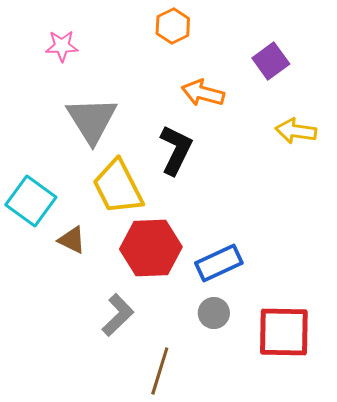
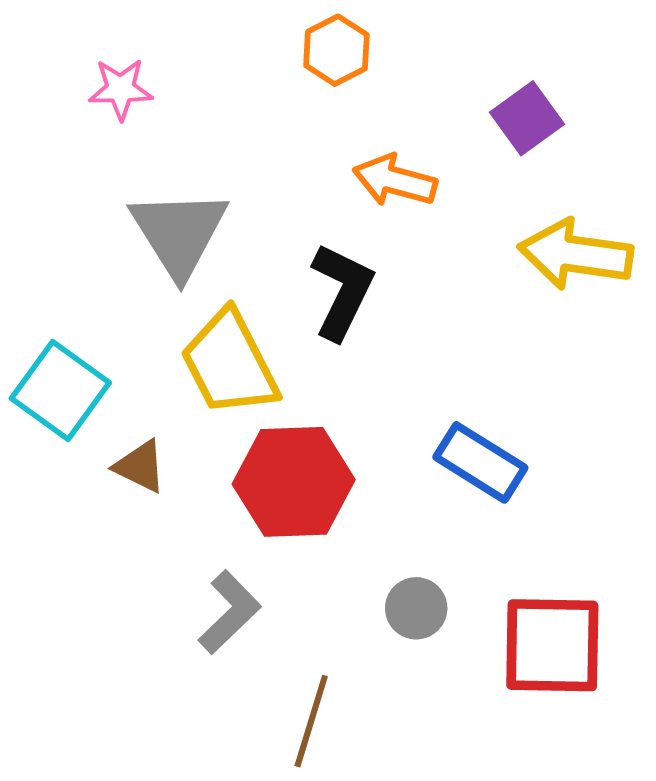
yellow arrow: (296, 131) -> (576, 254), size x1.4
blue rectangle: (219, 263) -> (480, 462), moved, turned 57

